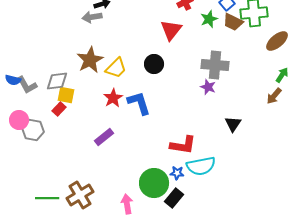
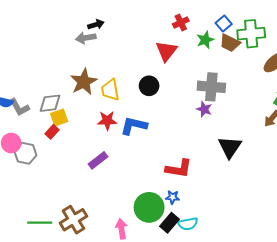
yellow trapezoid: (116, 68) -> (110, 90), turned 125
yellow square: (66, 95) -> (59, 117), turned -30
red star: (113, 98) -> (107, 121), turned 30
blue L-shape: (139, 103) -> (134, 126), turned -60
black triangle: (233, 124) -> (230, 147), size x1.4
cyan semicircle: (201, 166) -> (188, 224), moved, size x0.7

